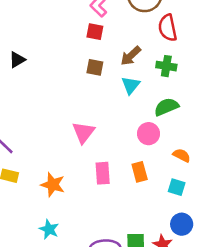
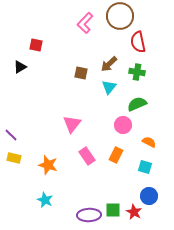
red square: (95, 32) -> (36, 45), moved
orange rectangle: (140, 172) -> (116, 155), turned 42
pink rectangle: (103, 173) -> (87, 156), turned -30

